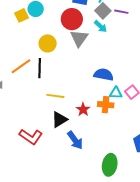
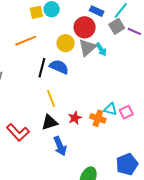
cyan arrow: (100, 26) -> (101, 49), moved
yellow circle: (48, 43) -> (65, 43), moved
orange line: (21, 66) -> (26, 41), moved
blue semicircle: (104, 75) -> (59, 67), moved
yellow line: (55, 96) -> (51, 98), turned 48

